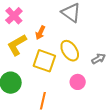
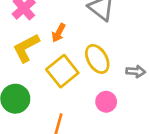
gray arrow: (98, 59) -> (136, 71), turned 32
yellow square: (44, 61) -> (62, 71), turned 30

